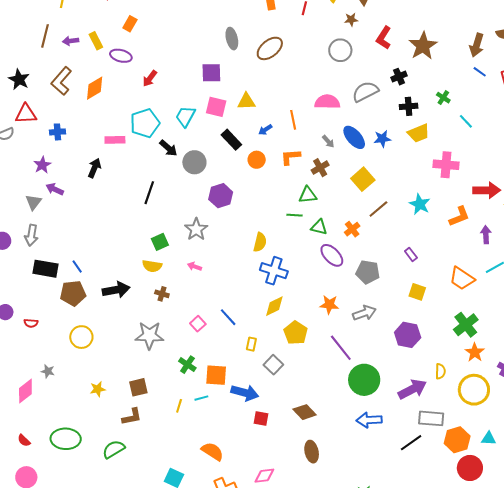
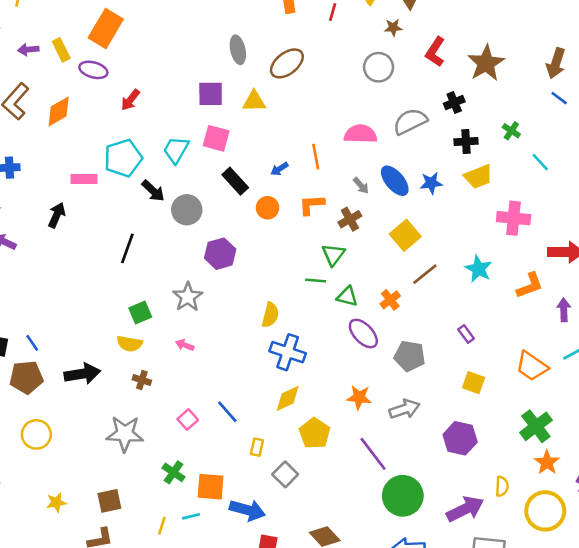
orange rectangle: (130, 24) -> (106, 28), size x1.8
yellow triangle: (246, 101) -> (254, 101), moved
green triangle: (308, 195) -> (333, 255), turned -48

